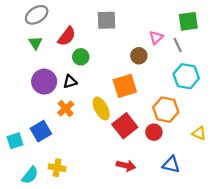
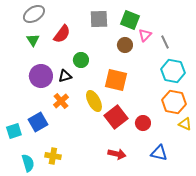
green square: (188, 21) -> (130, 20), moved, turned 30
brown circle: (139, 56) -> (125, 45), moved
green circle: (81, 57) -> (81, 60), moved
orange square: (125, 86) -> (116, 80), turned 30
orange hexagon: (166, 110) -> (174, 102), moved
cyan semicircle: (30, 175) -> (28, 163), turned -54

